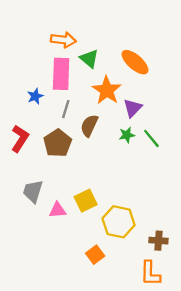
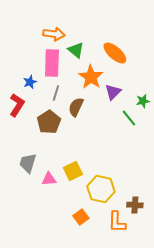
green star: (127, 135) -> (143, 101), moved
red L-shape: (20, 138) -> (17, 105), moved
orange L-shape: (150, 273) -> (117, 222), moved

